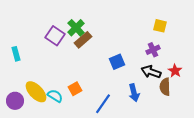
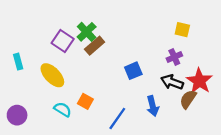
red star: (175, 71) -> (199, 81), size x1.6
brown semicircle: (165, 87) -> (188, 99), turned 36
orange square: (75, 89) -> (85, 101), turned -32
yellow ellipse: (36, 92) -> (52, 75), moved

